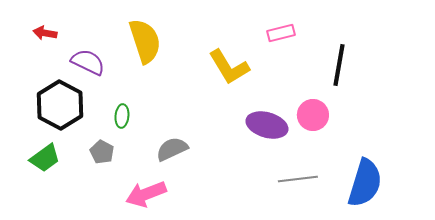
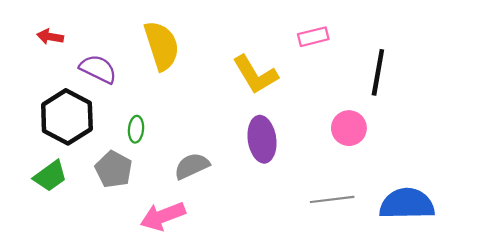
purple ellipse: (267, 125) -> (262, 139), moved, turned 66
gray pentagon: (102, 152) -> (114, 169), size x1.4
blue semicircle: (365, 183) -> (407, 204), turned -108

